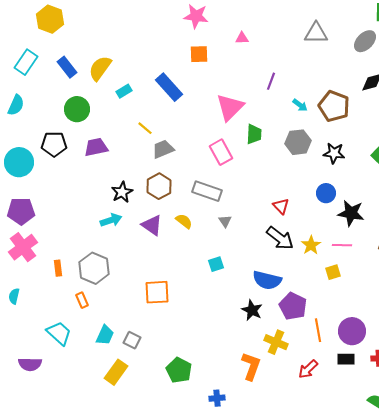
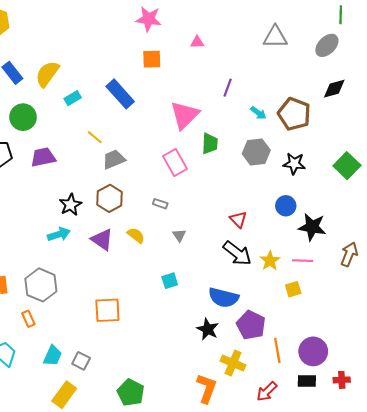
gray rectangle: (207, 191) -> (160, 204), size x0.5

